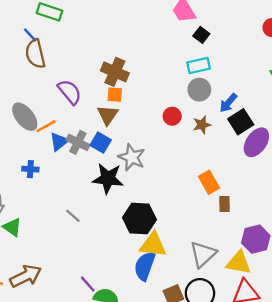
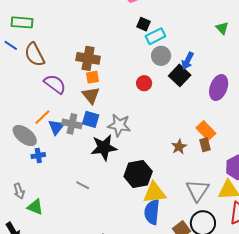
black square: (201, 35) -> (144, 24), moved
brown semicircle: (35, 54) -> (35, 55), moved
gray ellipse: (25, 117) -> (25, 136), moved
black square: (241, 122) -> (180, 75), moved
brown star: (202, 125) -> (179, 147), moved
orange rectangle: (209, 182) -> (206, 131), moved

